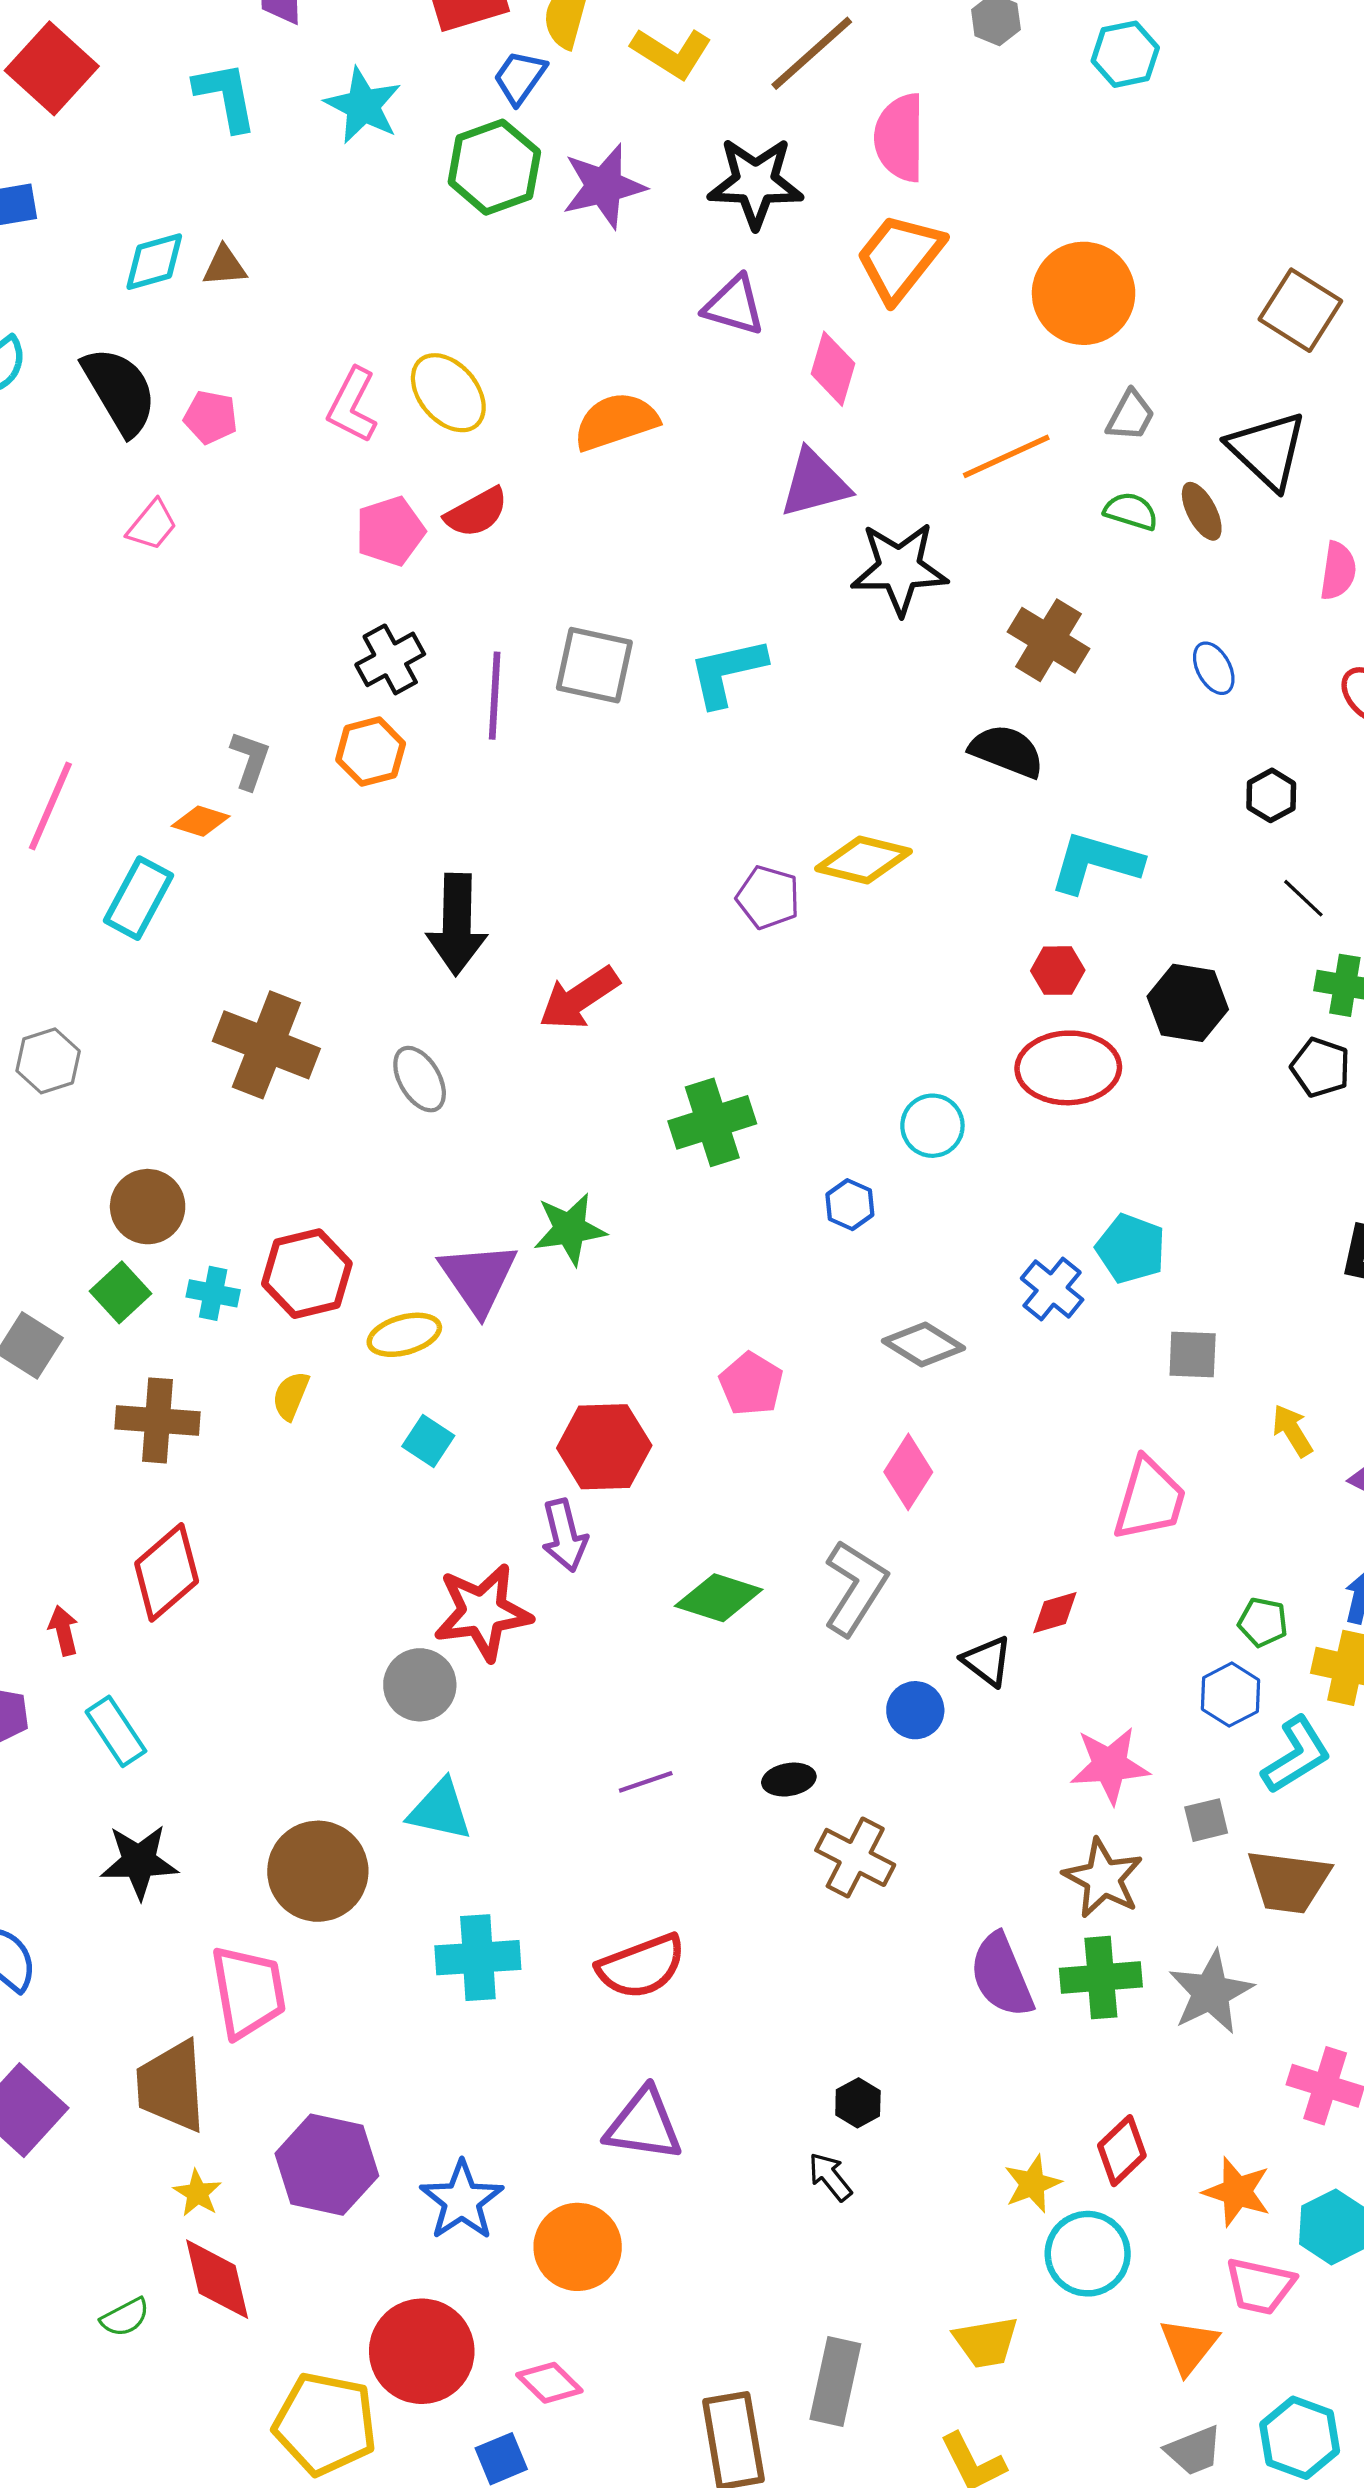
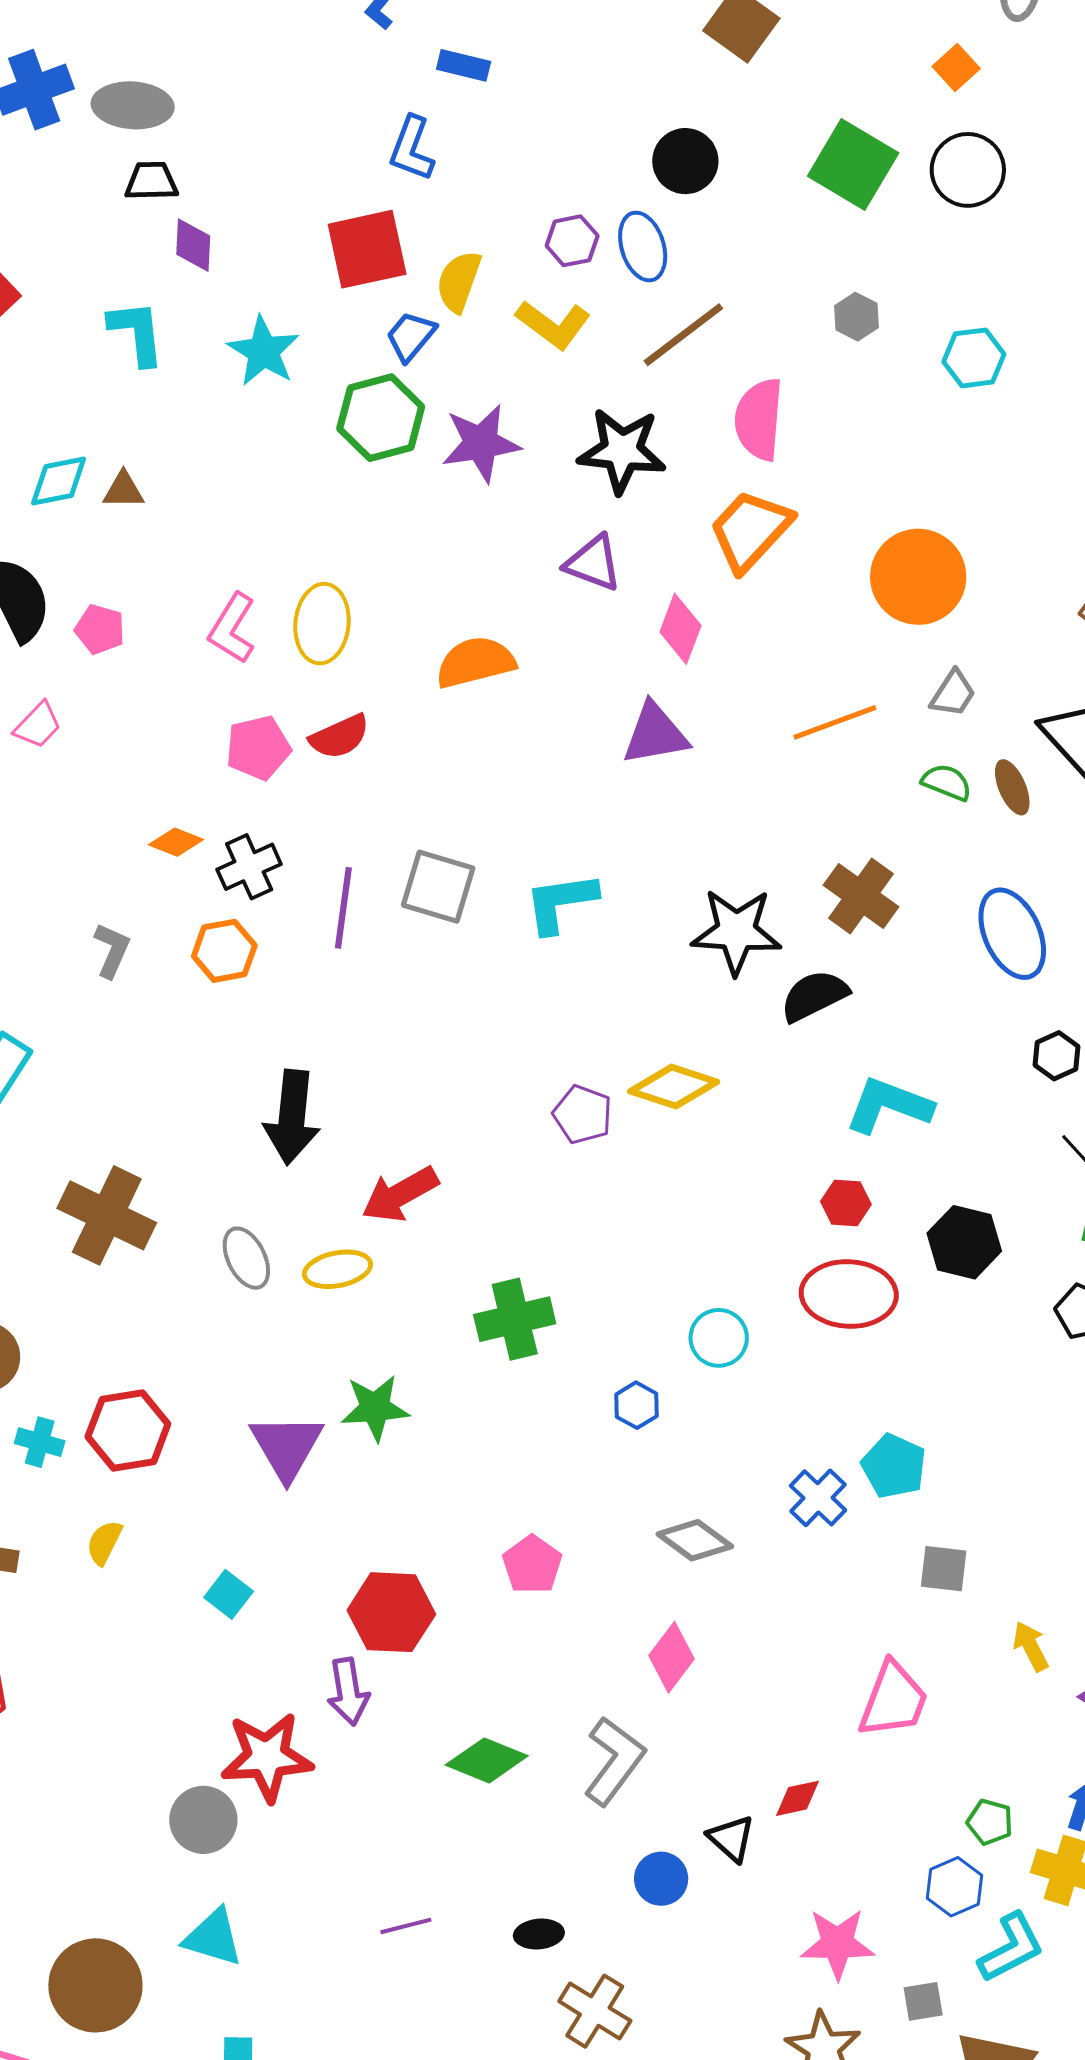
yellow ellipse: (448, 393) -> (322, 624), turned 42
black star: (899, 568) -> (736, 931), moved
blue ellipse: (1214, 668) -> (1012, 934), size x1.8
black semicircle: (1007, 751) -> (814, 996), turned -52
orange diamond: (201, 821) -> (176, 842), moved
yellow ellipse: (404, 1335) -> (337, 1269), moved

